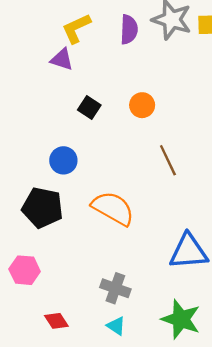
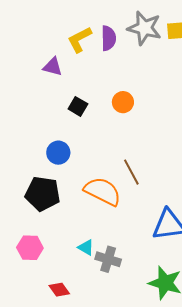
yellow L-shape: (76, 28) -> (80, 39), moved
brown line: (168, 160) -> (131, 172), moved
cyan triangle: (116, 326) -> (86, 247), moved

